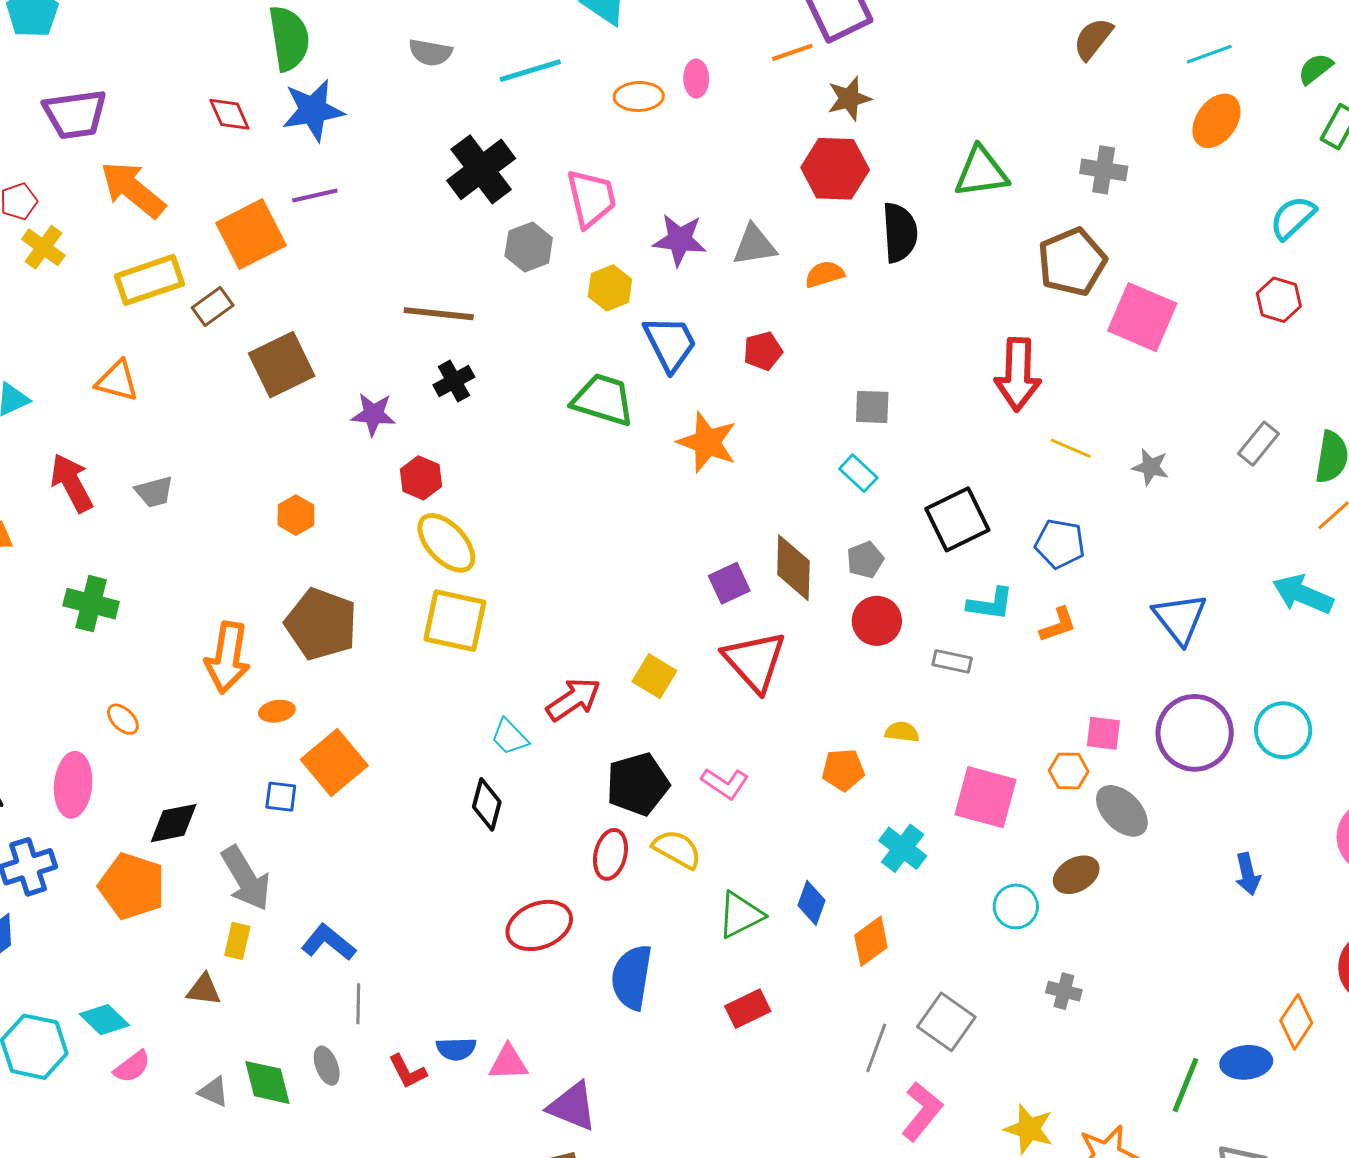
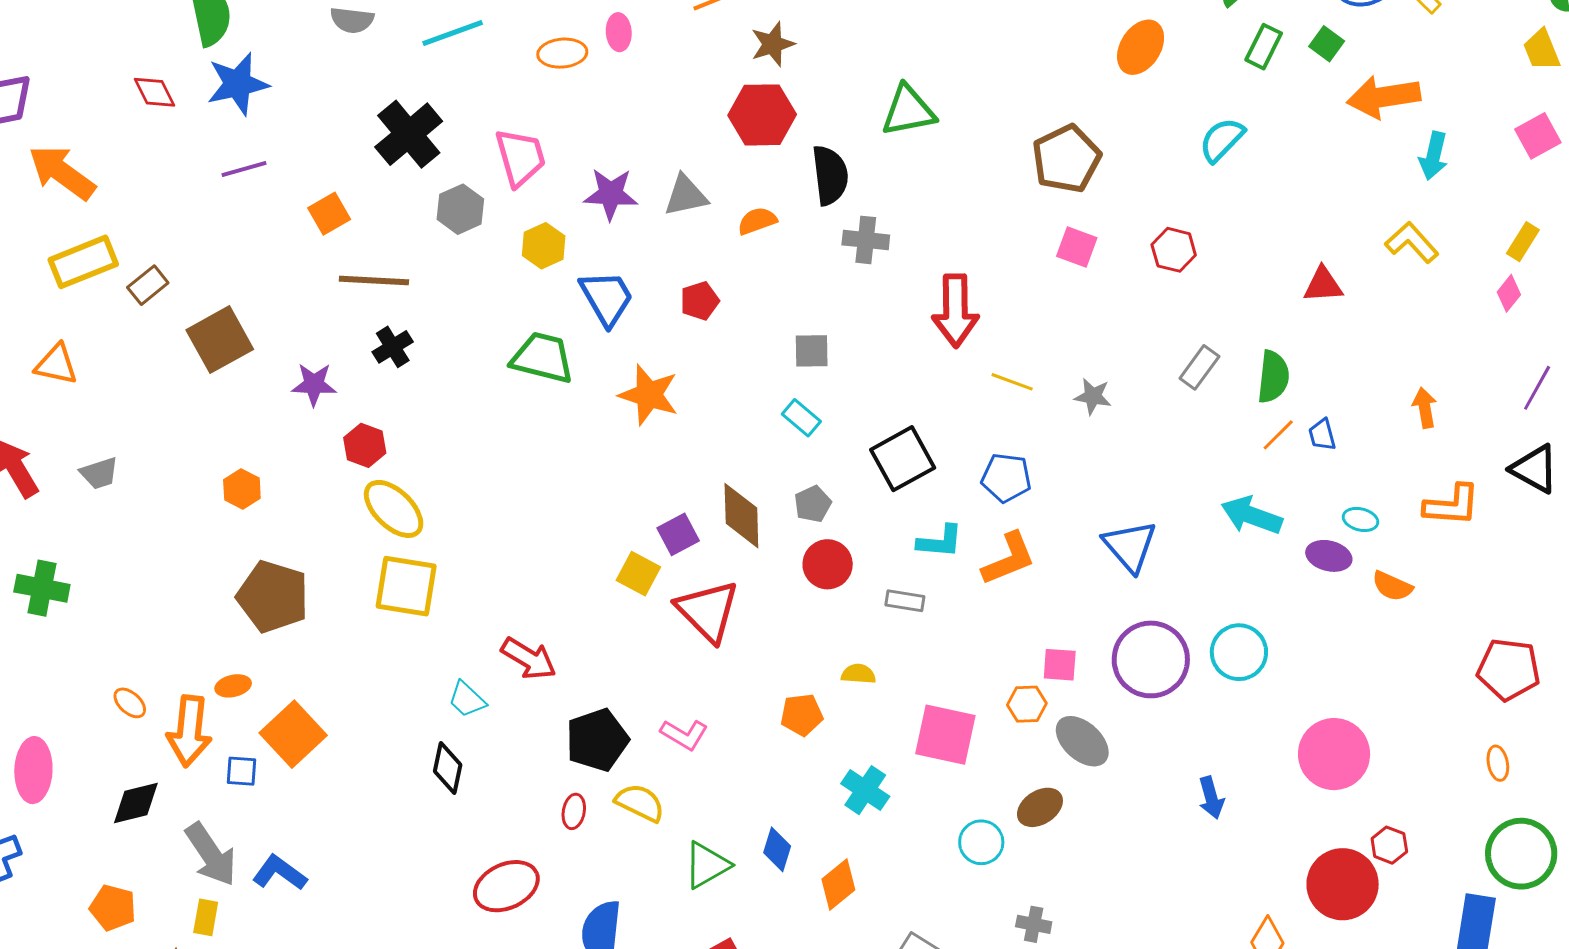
gray cross: (1104, 170) -> (866, 240), moved
orange square: (251, 234) -> (329, 214), moved, size x0.6
brown pentagon: (1072, 262) -> (1066, 159), moved
red hexagon: (1279, 300) -> (1174, 250), moved
pink square: (1142, 317) -> (1077, 247), size x0.6
orange L-shape: (1058, 625) -> (1009, 559), size x1.5
orange arrow: (228, 658) -> (189, 731), moved
yellow square: (654, 676) -> (638, 574), moved
red arrow: (573, 699) -> (529, 659), turned 68
orange ellipse: (123, 719) -> (130, 703), moved
red ellipse: (610, 854) -> (574, 811), size x0.7
orange pentagon: (132, 886) -> (113, 908), moved, size x0.7
blue L-shape: (328, 942) -> (280, 873), moved

